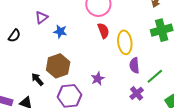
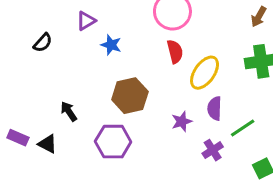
yellow ellipse: (125, 42) -> (205, 73), turned 35
brown hexagon: (58, 66) -> (130, 96), moved
purple star: (98, 79) -> (182, 121), moved

